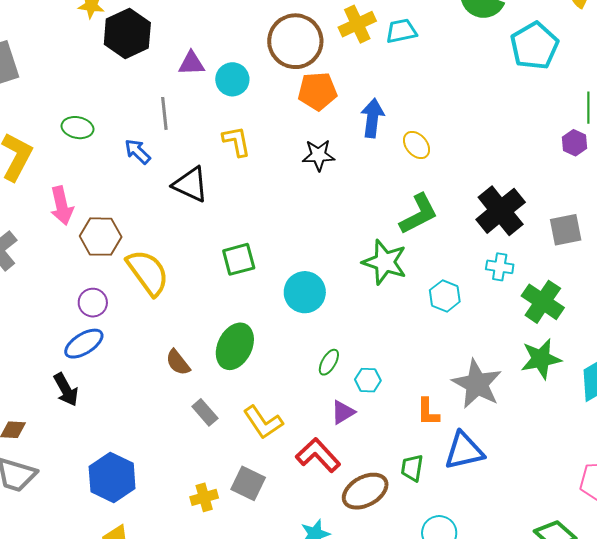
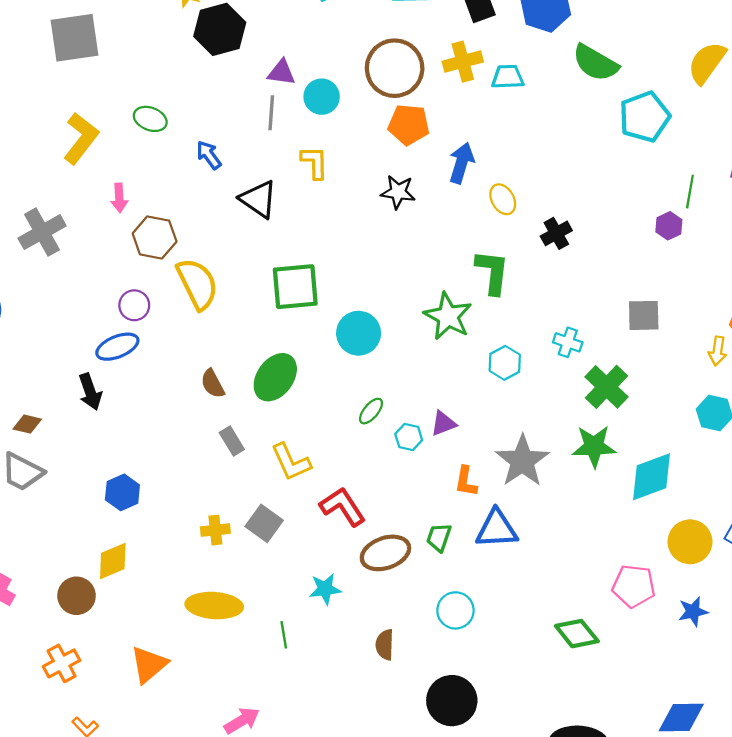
gray line: (164, 113) -> (271, 113), moved
pink arrow: (62, 206) -> (119, 198), size x0.7
black cross: (501, 211) -> (556, 233), moved, size x0.6
green L-shape: (419, 214) -> (492, 272), turned -66
green square: (239, 259) -> (295, 287), size x1.4
purple triangle: (343, 412) -> (443, 424), moved
blue hexagon: (112, 478) -> (122, 492), size x0.7

